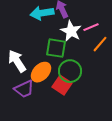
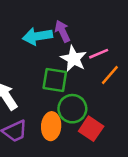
orange ellipse: (41, 72) -> (51, 126), moved, turned -40
red square: (62, 85) -> (91, 129), moved

